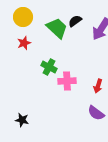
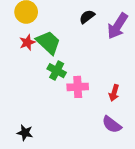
green trapezoid: (57, 28) -> (48, 42), moved

